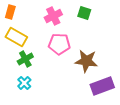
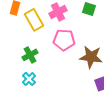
yellow rectangle: (16, 37) -> (34, 20), moved, turned 30

